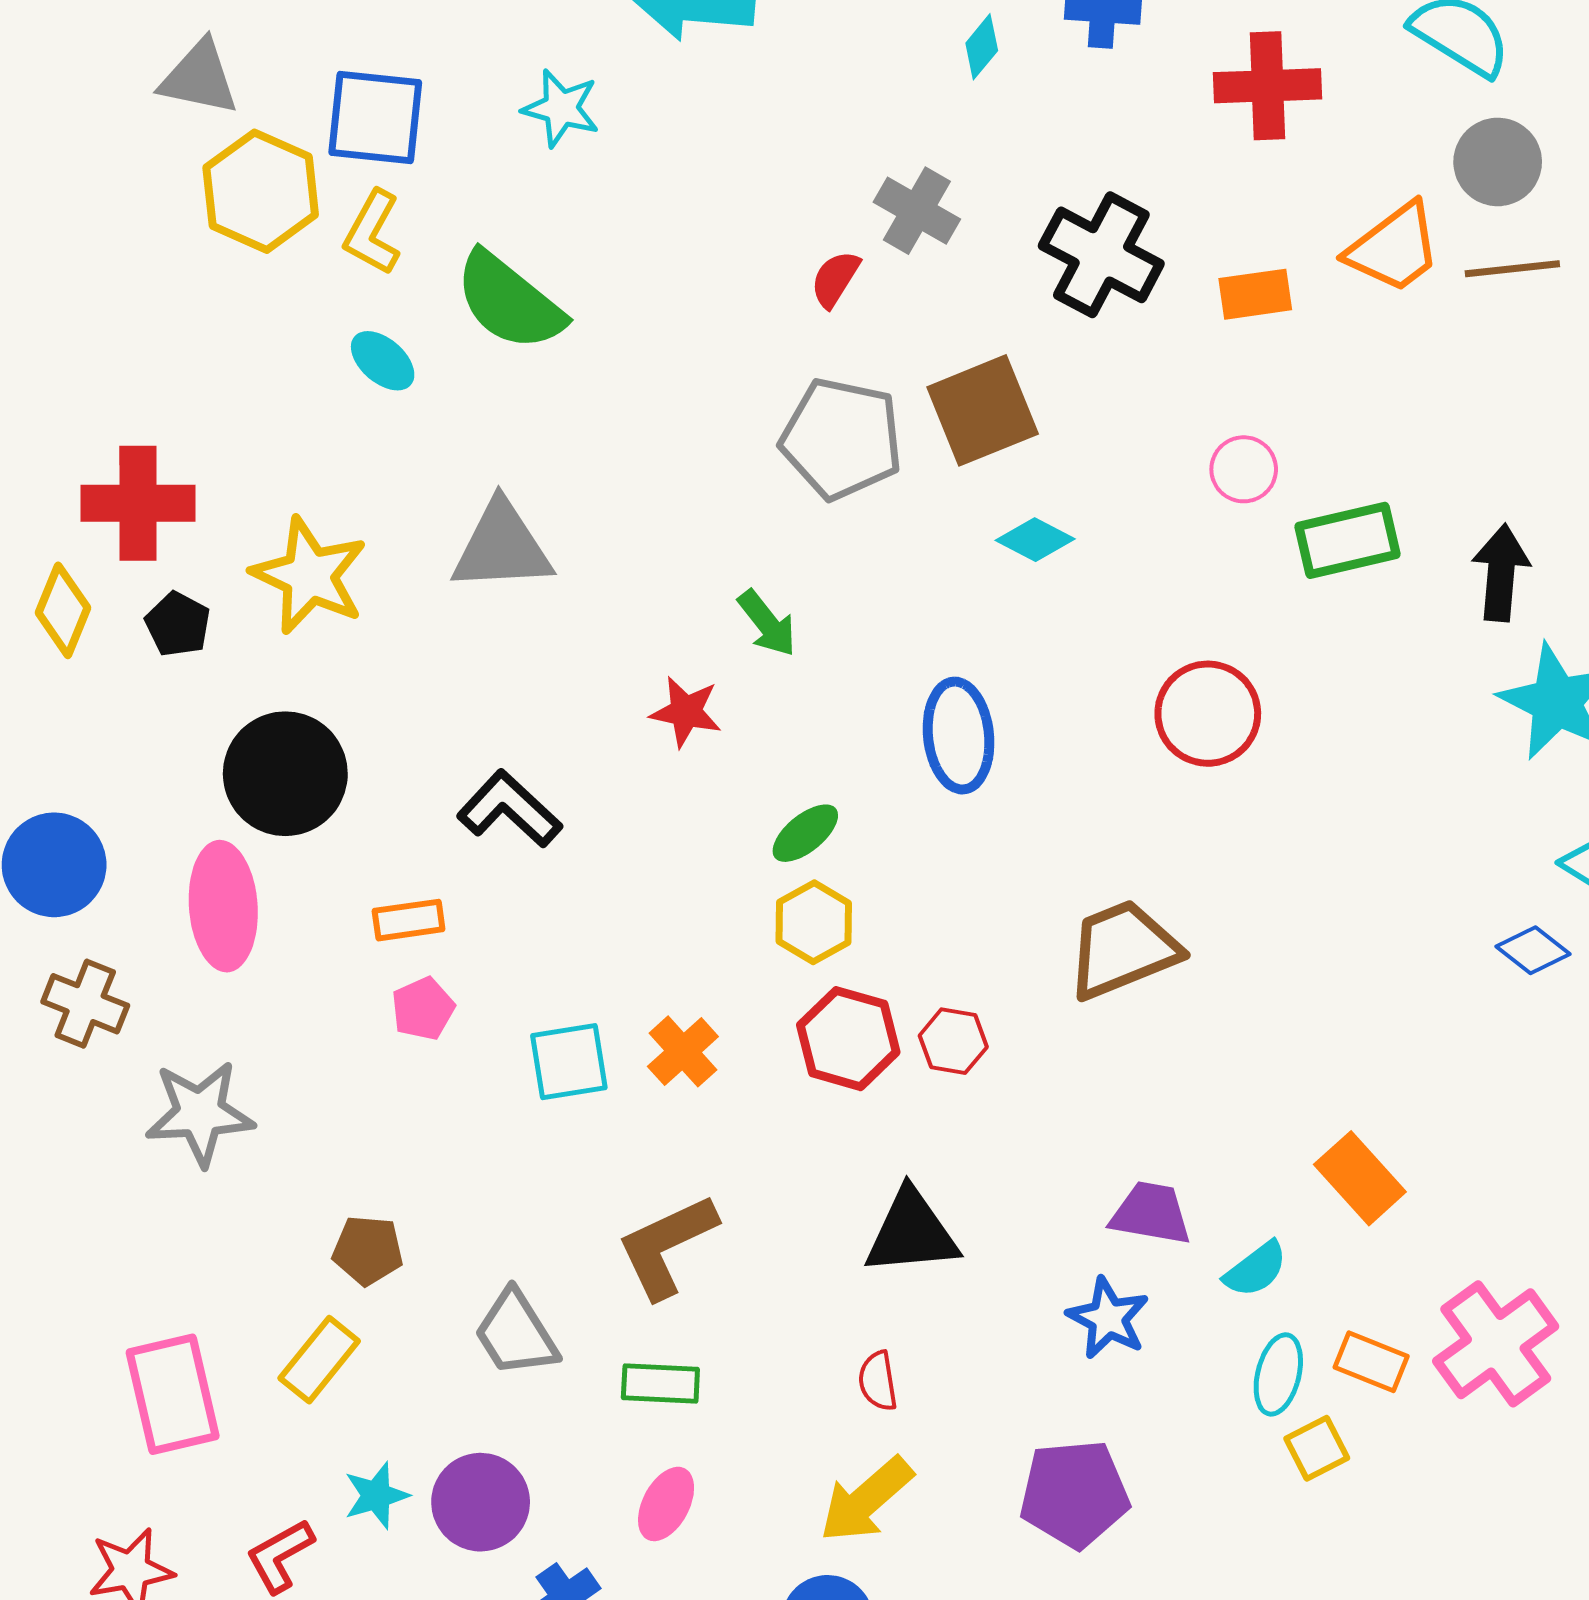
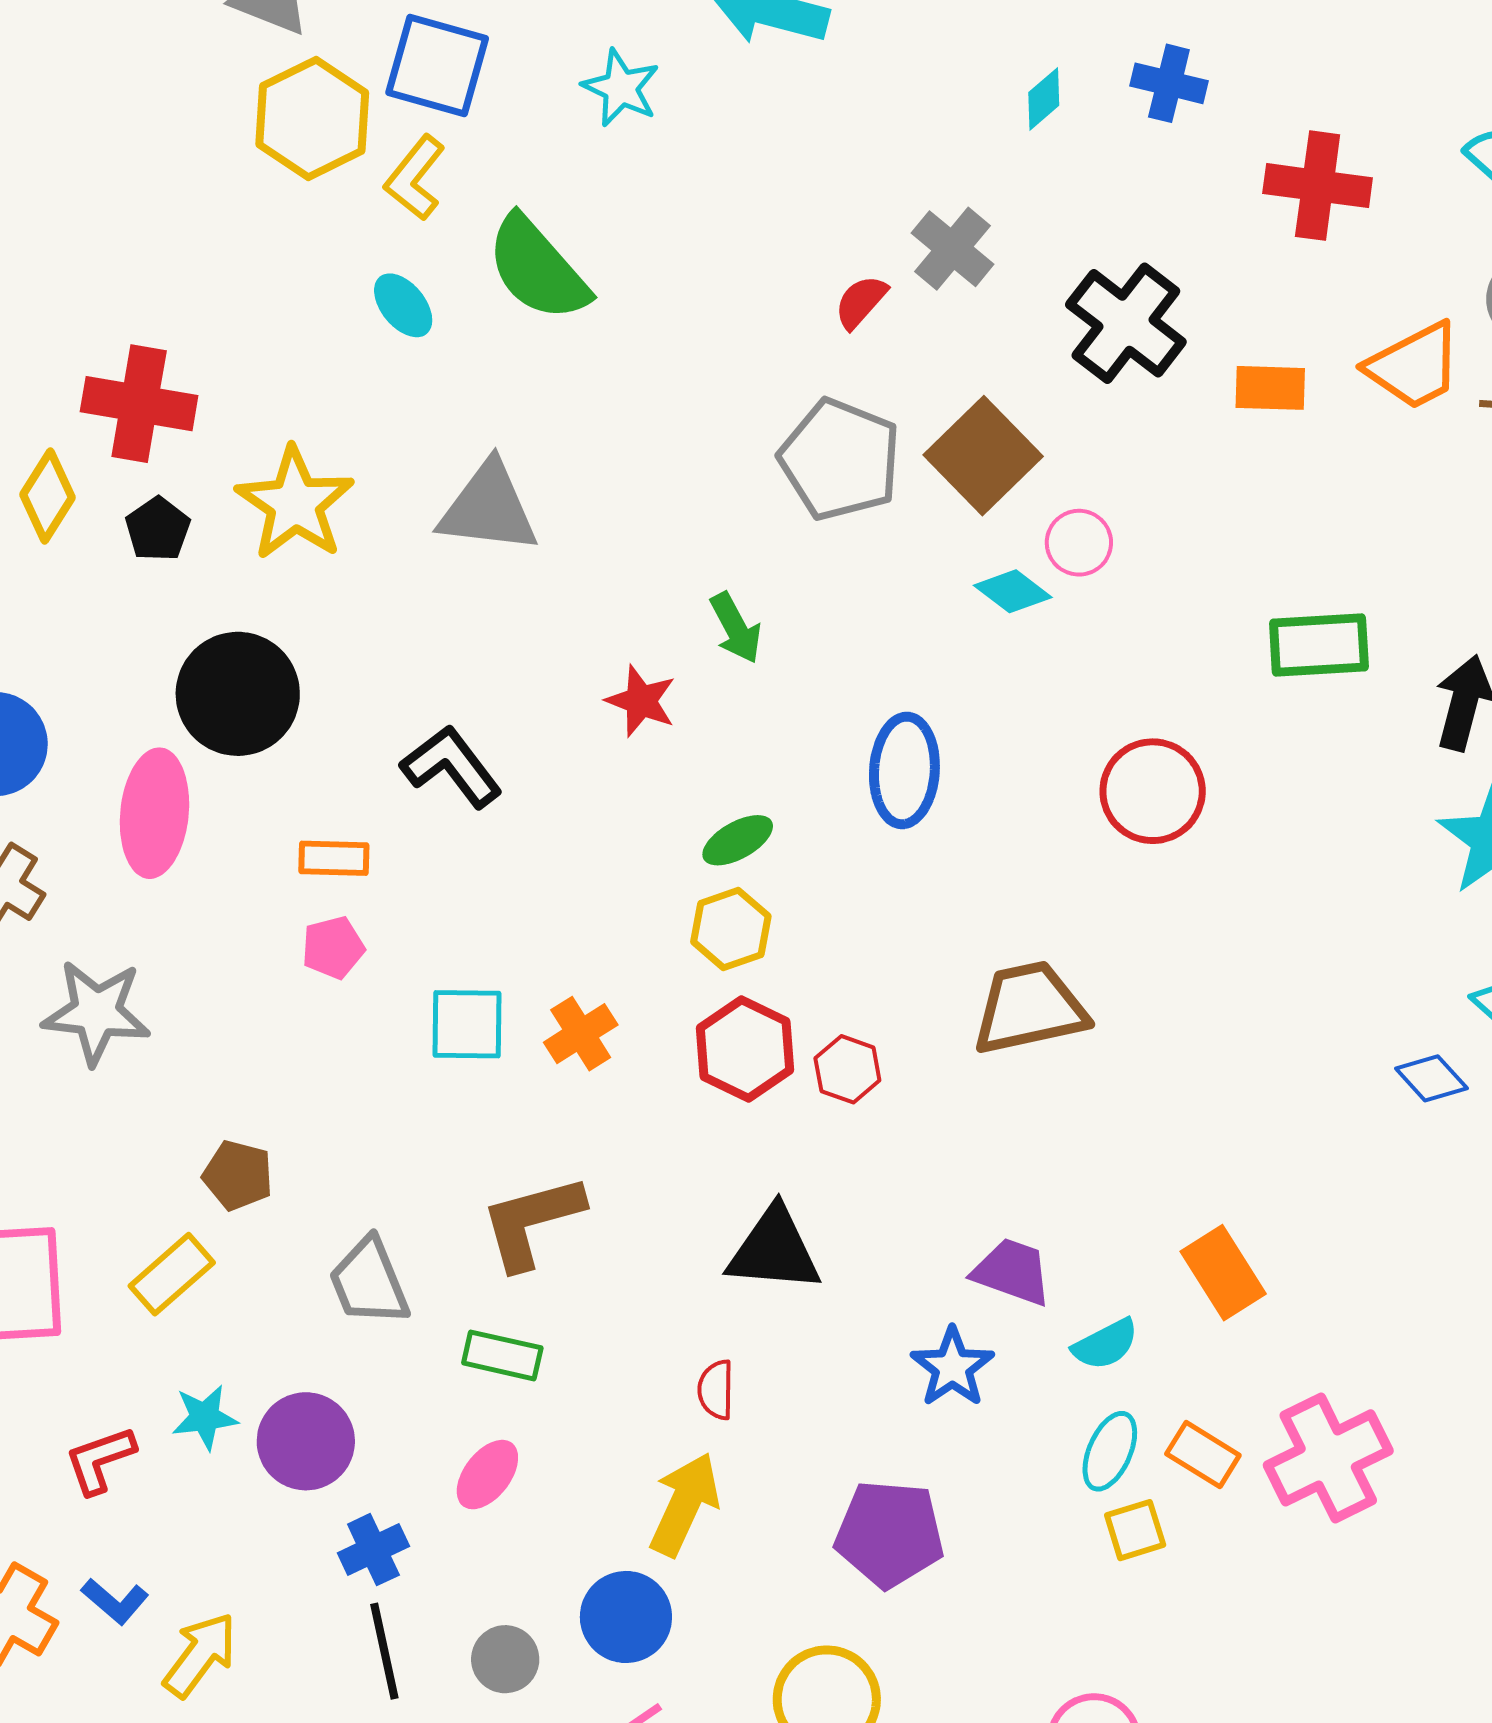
brown square: (983, 410) -> (983, 456), turned -32
pink circle: (1244, 469) -> (1079, 543), moved
yellow arrow: (866, 1500) -> (684, 1504), turned 146

